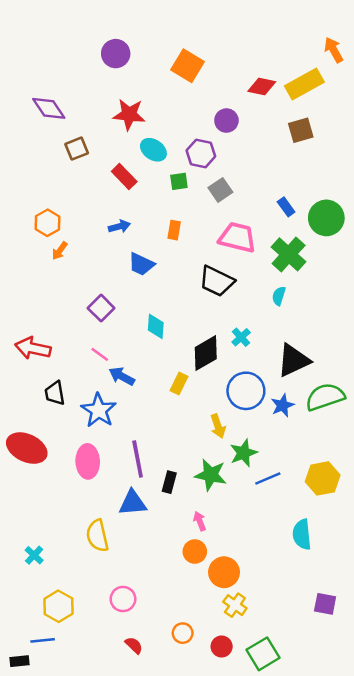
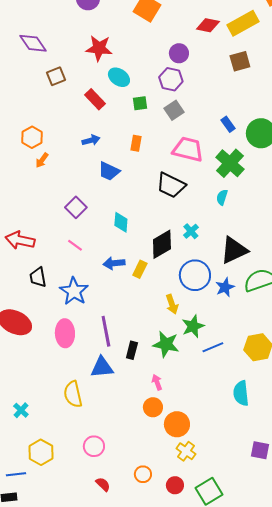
purple hexagon: (201, 153) -> (171, 79), moved
blue arrow: (122, 376) -> (114, 263), moved, turned -35
blue line: (43, 640) -> (16, 474), moved

